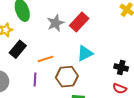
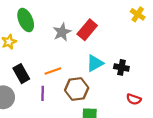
black rectangle: (18, 49) -> (21, 74), moved, turned -66
black cross: (121, 68) -> (121, 67), moved

